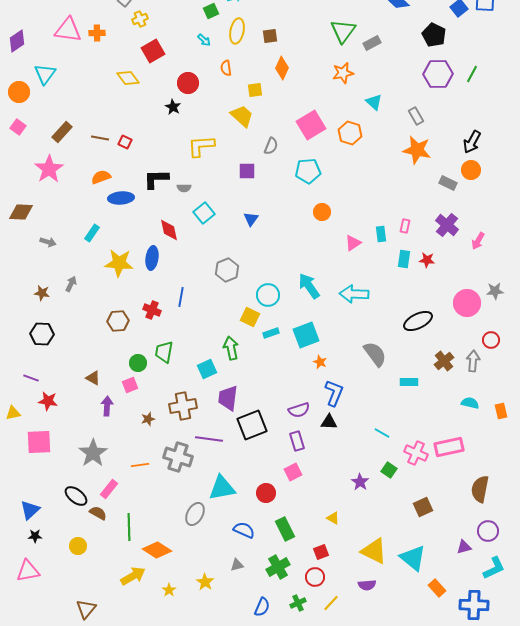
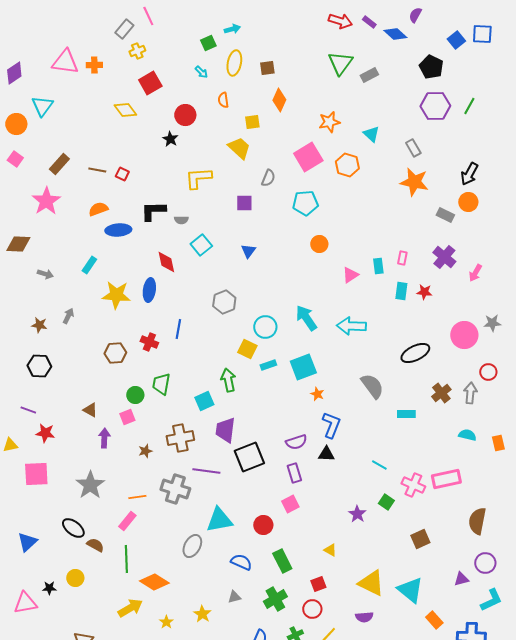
orange star: (343, 73) -> (329, 122), moved
pink rectangle: (109, 489) -> (127, 521), moved
black star: (35, 536) -> (49, 588), moved

